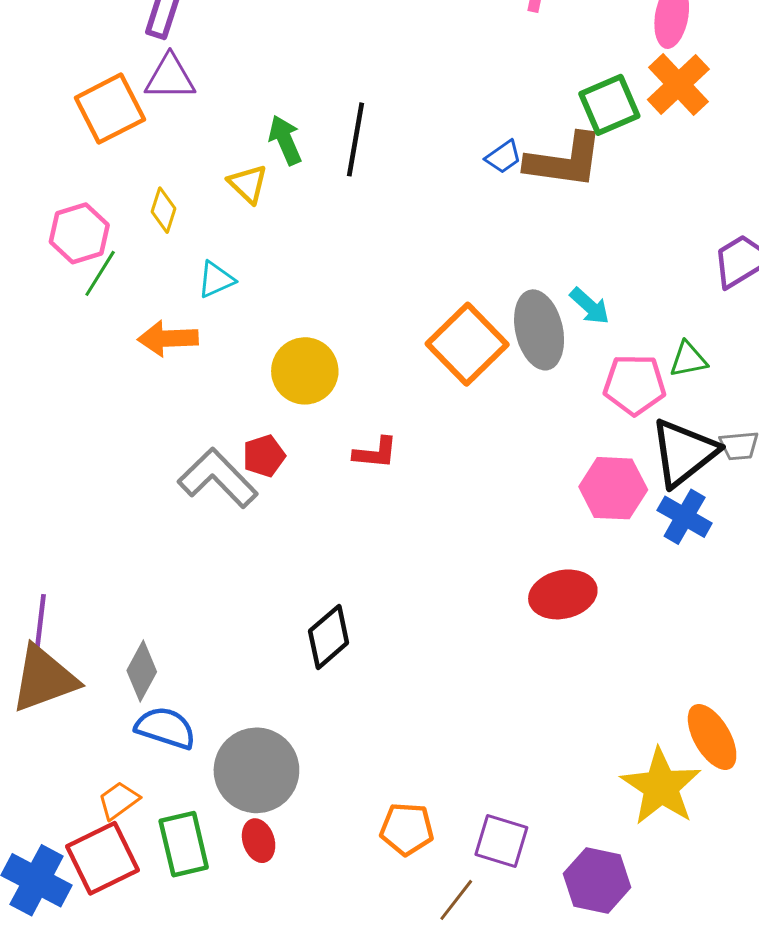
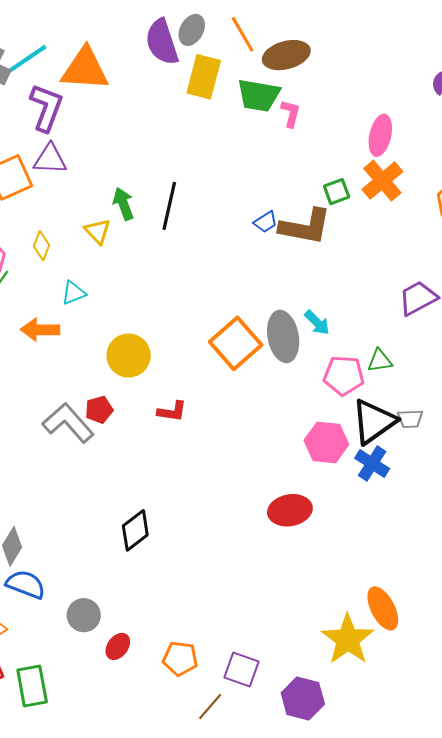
green square: (609, 105) -> (337, 192), size x0.7
gray circle: (256, 770) -> (84, 615), size x0.6
red ellipse: (259, 841) -> (118, 646), moved, turned 52
green rectangle: (184, 844) -> (32, 686), moved

